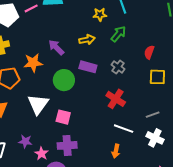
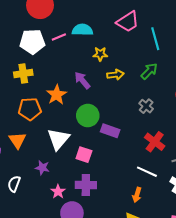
yellow star: (100, 15) -> (100, 54), moved
orange star: (33, 63) -> (57, 95), turned -30
purple rectangle: (88, 67) -> (110, 131), moved
red cross: (116, 99) -> (155, 142), moved
purple star: (25, 141) -> (42, 168), moved

